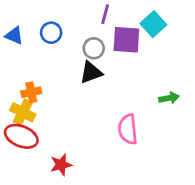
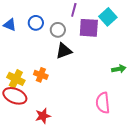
gray circle: (94, 48) -> (58, 30), moved
orange cross: (31, 92) -> (41, 75), moved, turned 32
pink semicircle: (128, 129) -> (103, 103), moved

